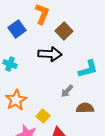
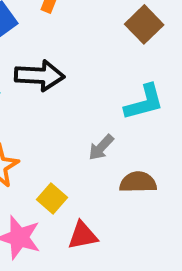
brown square: (64, 31) -> (144, 24), moved
black arrow: (50, 54) -> (40, 76), moved

